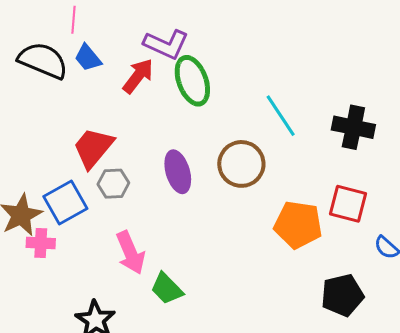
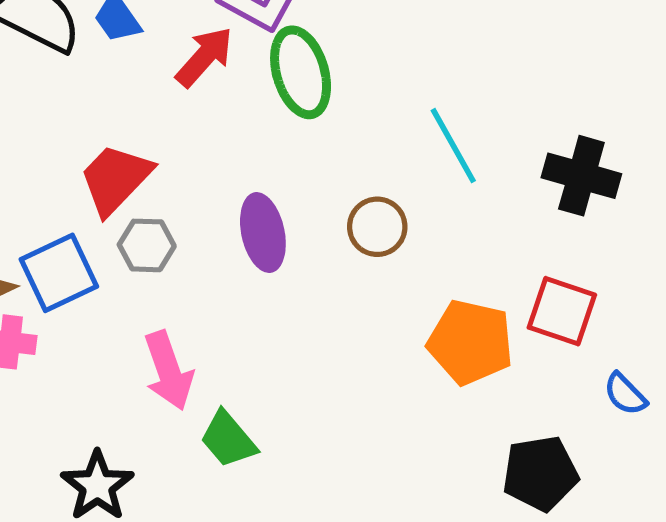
brown circle: (241, 164) -> (377, 227), size x0.7

